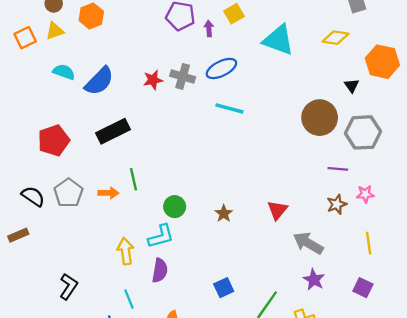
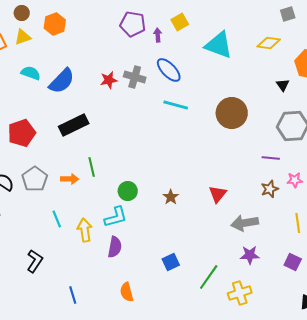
blue ellipse: (221, 68) -> (169, 70), turned 72
brown circle: (320, 118) -> (232, 113), moved
gray arrow: (308, 243) -> (245, 223), turned -40
purple star: (314, 280) -> (250, 255), turned -30
cyan line: (129, 299) -> (57, 219), moved

